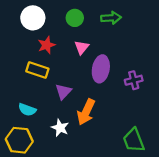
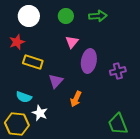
red star: (46, 45) -> (17, 42), moved
orange arrow: (86, 112) -> (76, 99), size x0.7
white star: (60, 128) -> (40, 113), moved

